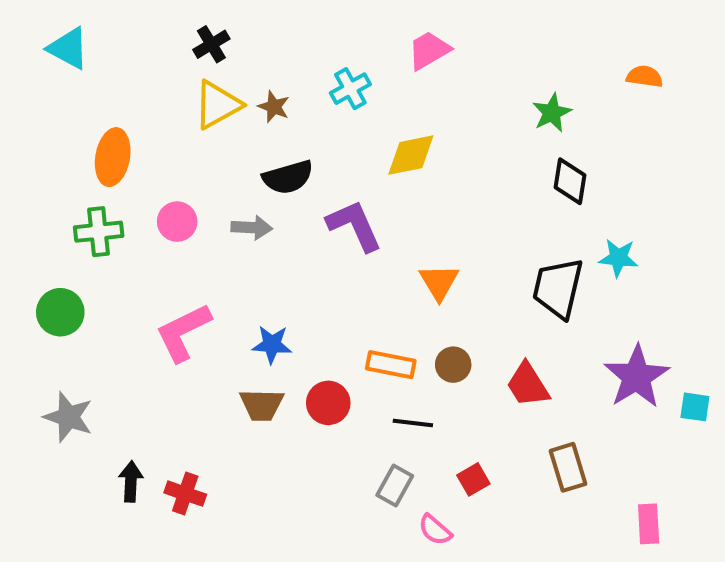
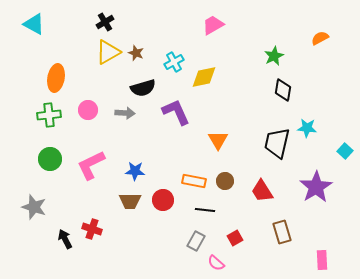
orange semicircle: (645, 76) -> (320, 38), turned -36
cyan cross: (350, 89) -> (174, 62), moved
green circle: (60, 312) -> (50, 159), moved
cyan square: (695, 407) -> (345, 151), moved, turned 35
black arrow: (131, 481) -> (65, 239), turned -30
red cross: (185, 494) -> (92, 229), moved

